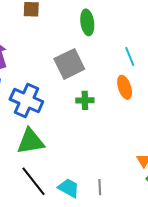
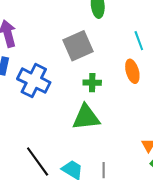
green triangle: (31, 141) -> (86, 117), moved

